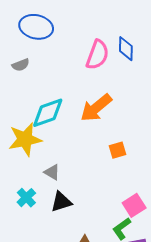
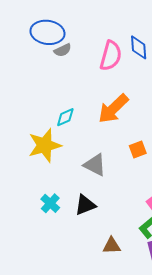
gray semicircle: (21, 65) -> (63, 50), moved
cyan diamond: (48, 113) -> (65, 117), size x0.6
gray triangle: (52, 172) -> (95, 165), moved, size x1.4

